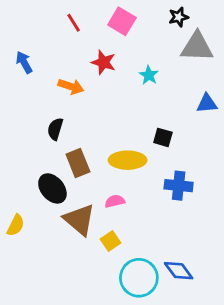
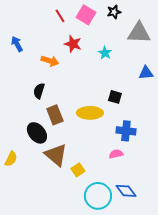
black star: (179, 17) -> (114, 12), moved
red line: (74, 23) -> (60, 16), moved
pink semicircle: (115, 201) -> (116, 154), moved

